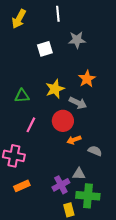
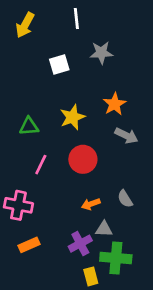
gray arrow: (78, 103) -> (126, 136), moved
orange arrow: (74, 140) -> (91, 204), moved
gray semicircle: (95, 151) -> (125, 199), turned -144

